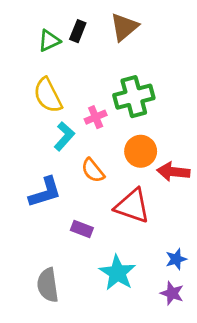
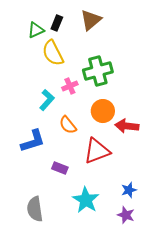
yellow semicircle: (48, 95) -> (53, 53), moved
red triangle: (132, 206) -> (97, 151), turned -40

